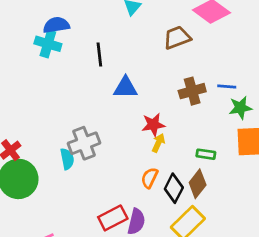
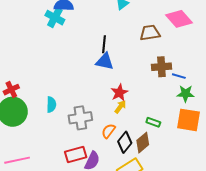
black line: (99, 55) -> (104, 44), moved
brown cross: (192, 91) -> (161, 67), moved
red star: (153, 125) -> (119, 93), turned -30
gray cross: (84, 143) -> (80, 118), moved

